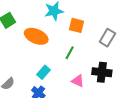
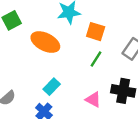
green line: (70, 53) -> (96, 59), moved

